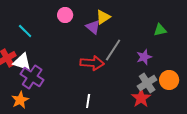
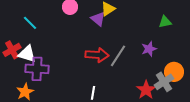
gray line: (113, 50) -> (118, 56), moved
purple cross: (32, 77) -> (37, 69), turned -30
gray cross: (147, 83) -> (164, 82), moved

